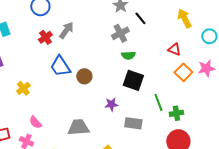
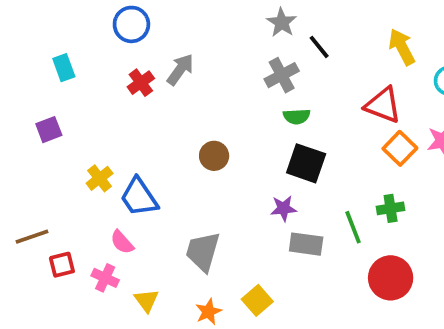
red triangle: (174, 49) -> (383, 105), size x1.5
blue trapezoid: (60, 66) -> (139, 197), moved
green line: (158, 102) -> (353, 227), moved
purple star: (111, 104) -> (284, 208), moved
green cross: (176, 113) -> (391, 208), moved
gray trapezoid: (78, 127) -> (203, 252), turned -70

